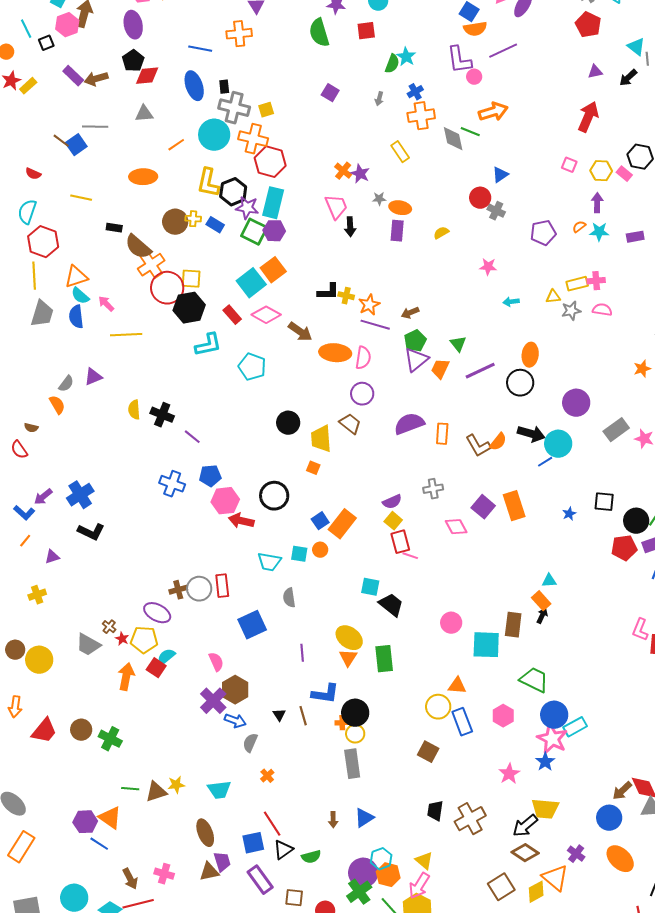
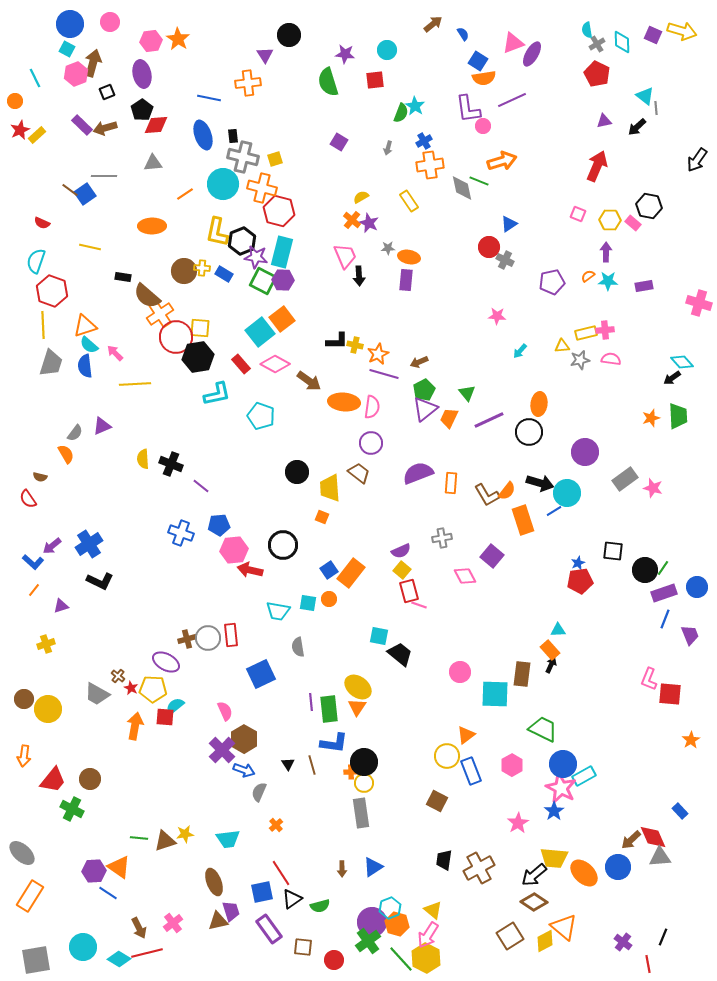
black square: (46, 43) -> (107, 92), moved
yellow semicircle: (441, 233) -> (361, 197), moved
cyan arrow: (511, 302) -> (520, 351), turned -42
orange rectangle: (514, 506) -> (523, 520), moved
red pentagon: (624, 548) -> (580, 581), moved
green rectangle: (384, 659) -> (329, 709), moved
red square: (156, 668) -> (165, 717), turned -30
orange triangle: (457, 686) -> (466, 735), turned -42
green cross: (110, 739) -> (72, 809), moved
purple cross: (576, 854) -> (623, 942), moved
orange ellipse: (620, 859) -> (584, 873), moved
pink cross: (164, 874) -> (173, 923), turned 36

